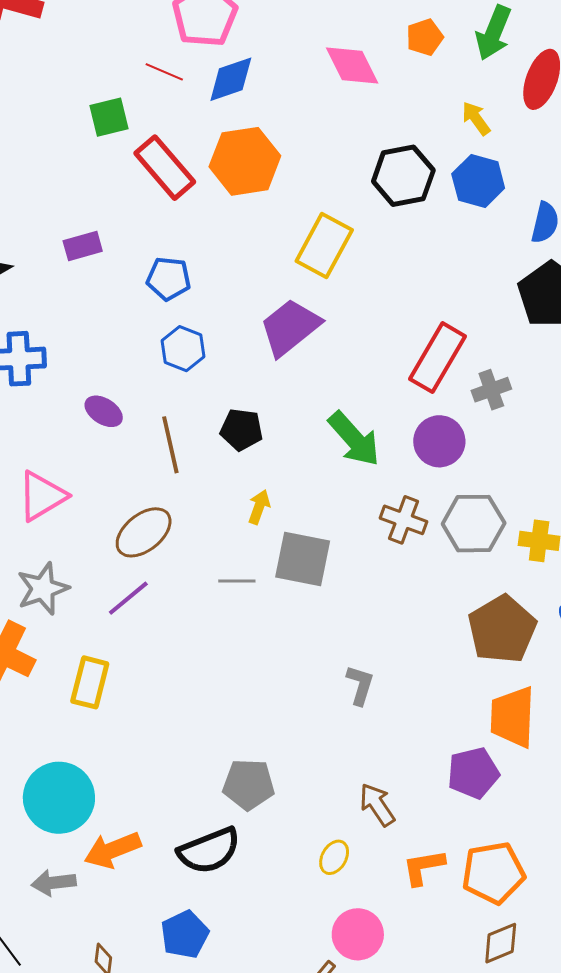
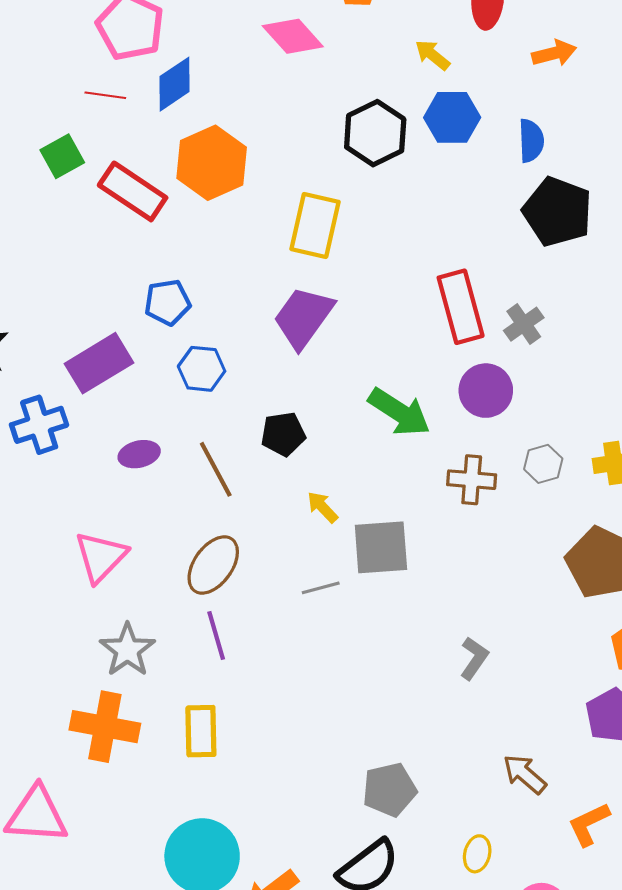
purple rectangle: (83, 246) -> (99, 363), moved, size x1.6
red rectangle: (438, 358) -> (461, 307), turned -30
purple ellipse: (104, 411) -> (139, 454), turned -30
yellow arrow: (259, 507) -> (322, 507), turned -48
gray hexagon: (474, 524) -> (543, 464), size x0.6
purple line: (128, 598) -> (216, 635), turned -51
gray L-shape: (360, 685) -> (474, 658), turned 33
yellow ellipse: (334, 857) -> (477, 854), moved

